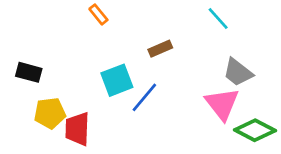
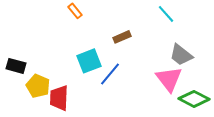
black rectangle: (29, 72) -> (16, 66), moved
yellow pentagon: (50, 113) -> (38, 86), turned 30

